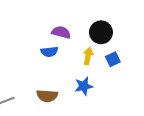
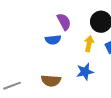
purple semicircle: (61, 32) -> (64, 22), turned 48

